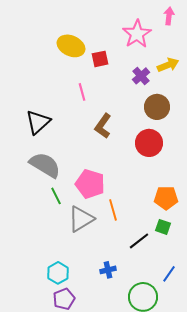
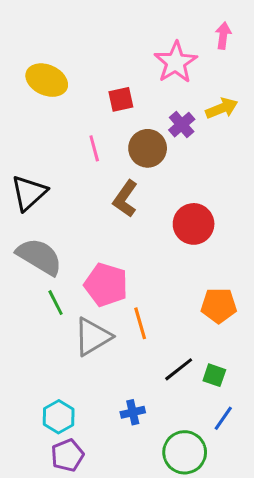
yellow ellipse: (71, 46) -> (47, 80), moved
brown circle: (157, 107) -> (148, 148), moved
green square: (163, 227) -> (214, 375), moved

